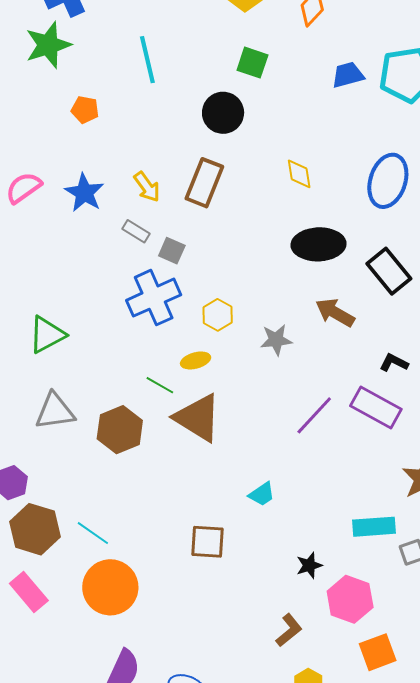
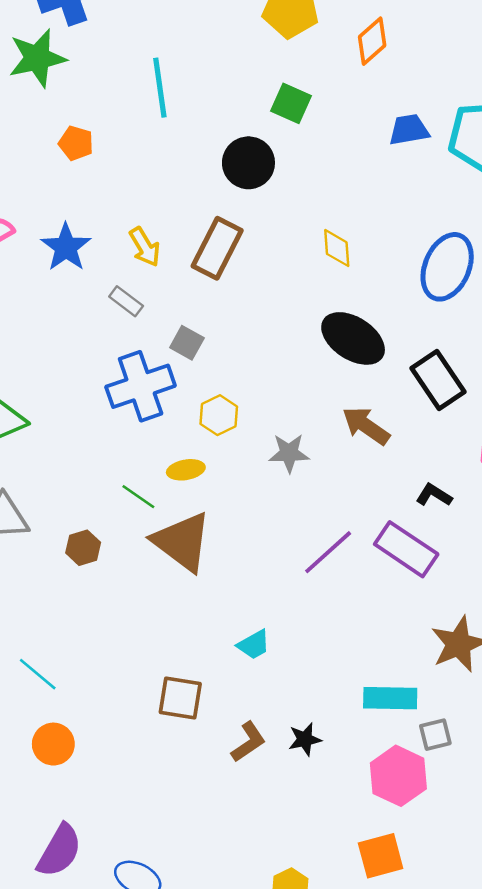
black ellipse: (319, 244) -> (353, 338), turned 30
gray square: (172, 251) -> (187, 343), moved
brown hexagon: (120, 430) -> (83, 548), size x0.6
orange circle: (110, 587) -> (53, 744), size x0.6
pink hexagon: (350, 599) -> (398, 776), moved
brown L-shape: (289, 630) -> (248, 742), moved

